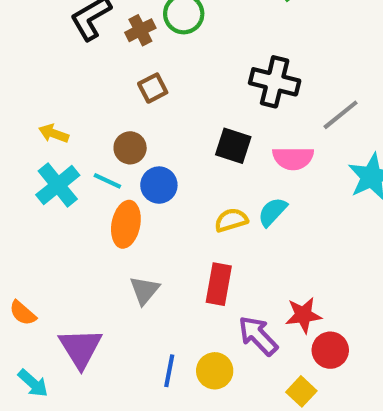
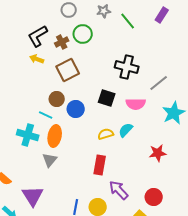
brown square: (153, 88) -> (68, 70), size x1.6
yellow arrow: (54, 133) -> (37, 59), moved
cyan cross: (58, 185) -> (28, 135), moved, turned -35
blue circle: (159, 185) -> (76, 109), moved
gray triangle: (144, 290) -> (50, 160), moved
red star: (303, 315) -> (158, 153), moved

